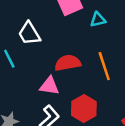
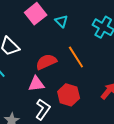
cyan triangle: (98, 20) -> (61, 21), turned -48

